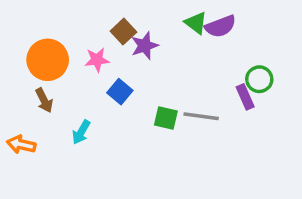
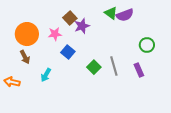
purple rectangle: (245, 97) -> (139, 70), moved
gray line: (201, 116) -> (114, 66), turned 66
green square: (166, 118) -> (94, 67), turned 32

